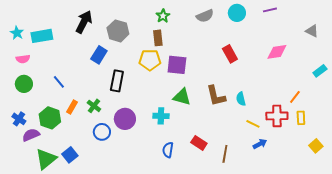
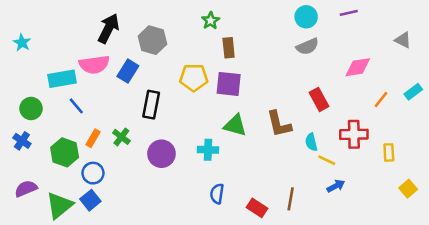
gray semicircle: (205, 16) -> (307, 46), moved
cyan rectangle: (42, 36) -> (62, 79), moved
brown rectangle: (158, 38) -> (229, 48), moved
red rectangle: (230, 54) -> (319, 99), moved
pink semicircle: (23, 59) -> (94, 65), moved, size x1.6
orange line: (295, 97) -> (381, 99), moved
cyan semicircle: (241, 99) -> (311, 142), moved
red cross: (277, 116) -> (354, 134), moved
blue cross: (19, 119) -> (22, 141), moved
blue circle: (102, 132) -> (93, 173), moved
purple semicircle: (31, 135) -> (26, 189), moved
red rectangle: (199, 143) -> (257, 208), moved

